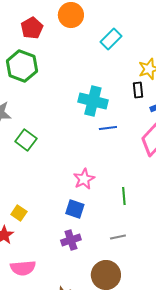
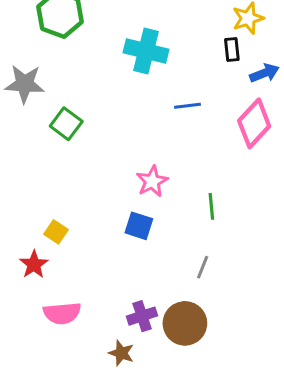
cyan cross: (93, 101) -> (146, 51), moved
gray line: (118, 237) -> (203, 267), turned -56
purple cross: (71, 240) -> (142, 316), moved

